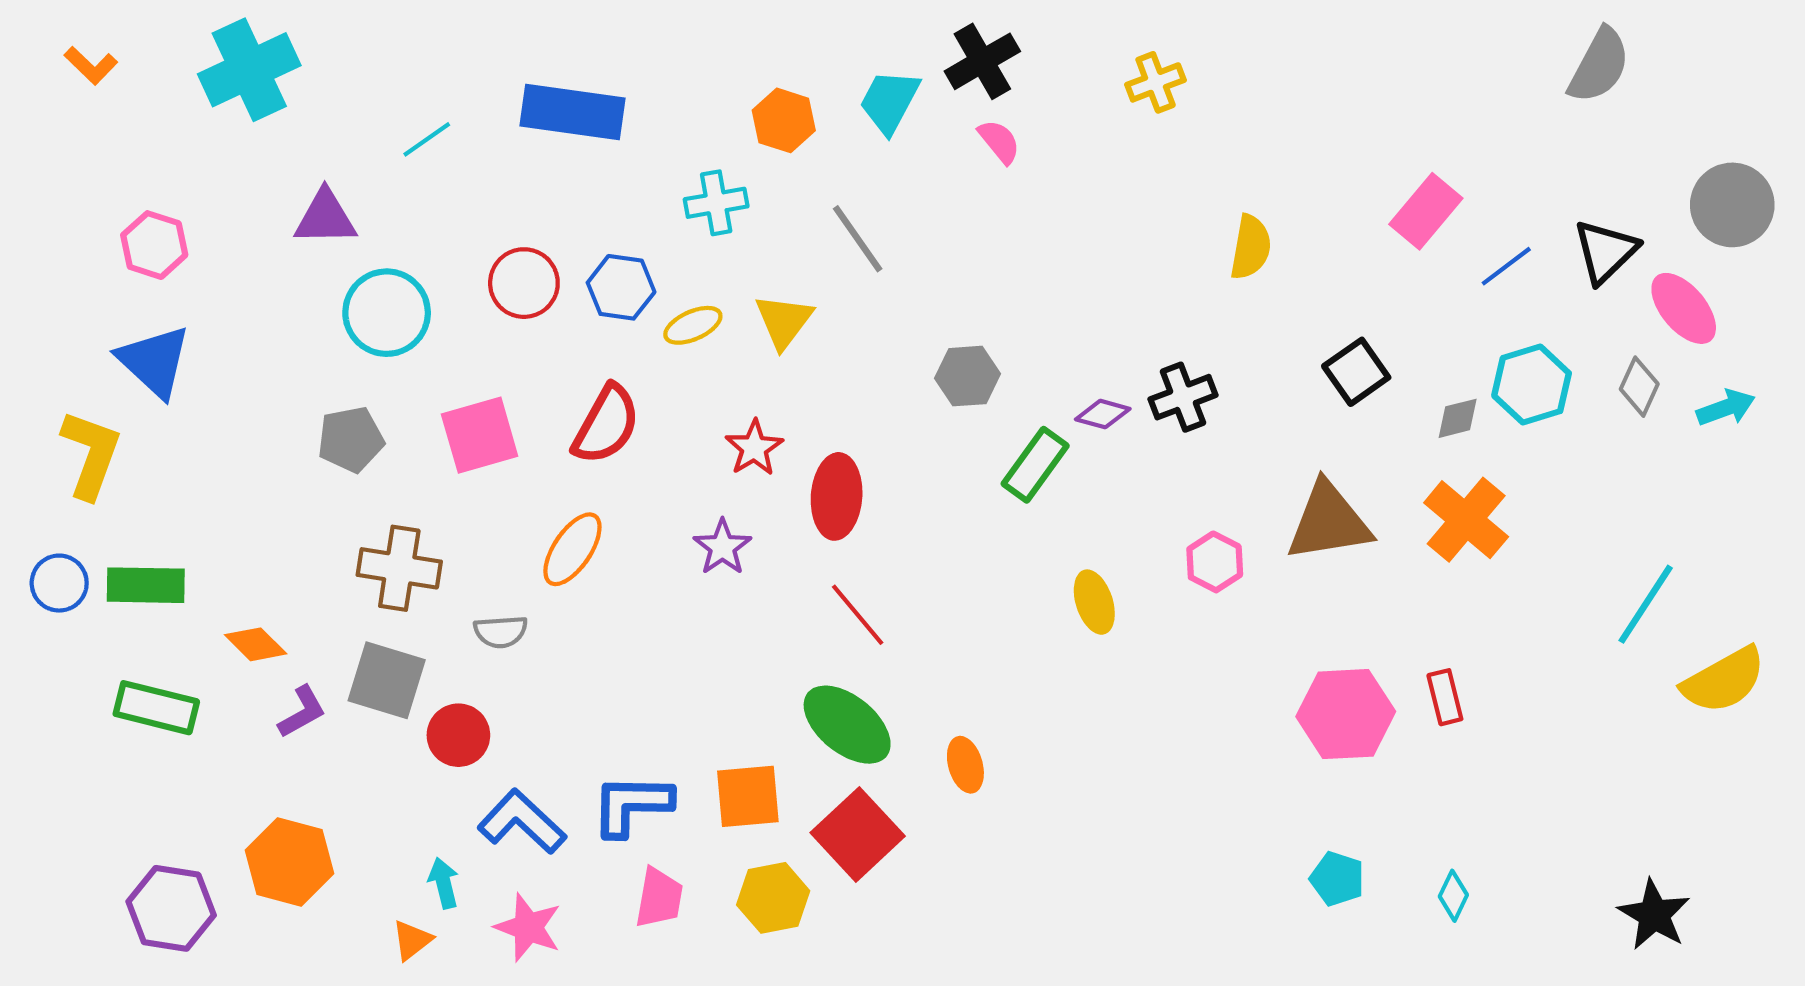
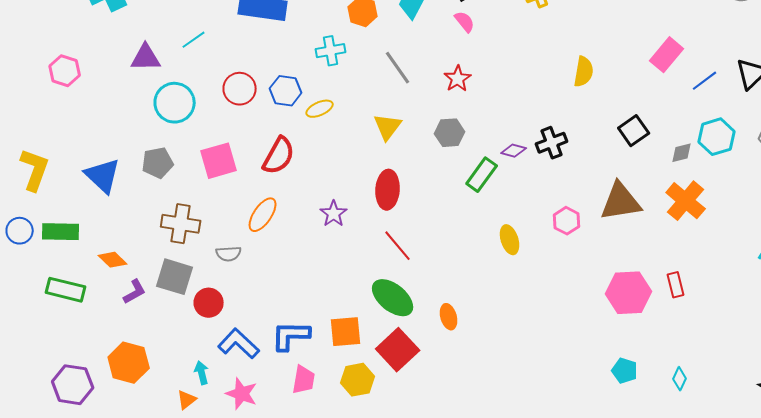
cyan line: (427, 139) -> (194, 40), moved
yellow triangle: (784, 321) -> (388, 127), moved
blue triangle: (154, 361) -> (103, 176), moved
red star: (754, 448) -> (458, 79), moved

